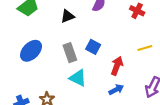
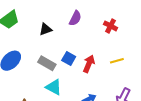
gray rectangle: (70, 53) -> (47, 63), turned -42
red arrow: (117, 66) -> (89, 64), moved

